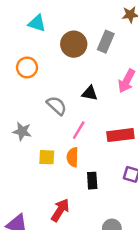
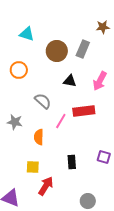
black triangle: (90, 93) -> (70, 81), moved
red rectangle: (120, 135) -> (84, 111), moved
yellow square: (47, 157) -> (33, 167), moved
orange semicircle: (73, 157) -> (39, 137), moved

